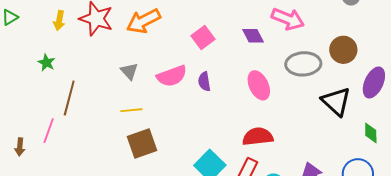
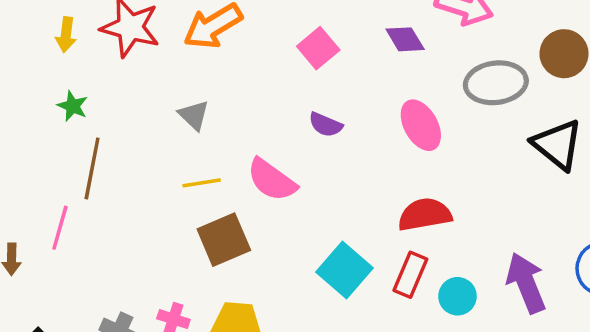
green star: (46, 63) -> (73, 106), moved
pink semicircle: (172, 76) -> (272, 180), moved, turned 60
purple semicircle: (204, 82) -> (326, 125), turned -54

